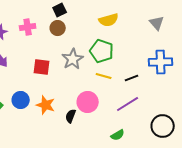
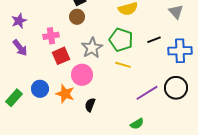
pink cross: (28, 27) -> (51, 36), moved
red square: (42, 67) -> (61, 56), turned -30
black line: (132, 78) -> (154, 40), moved
pink circle: (88, 102) -> (82, 75), moved
black circle: (163, 126) -> (176, 88), moved

